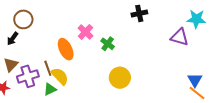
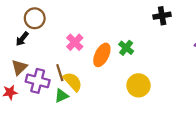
pink cross: (85, 32) -> (75, 42), moved
orange ellipse: (66, 49) -> (102, 55), moved, turned 50
purple cross: (28, 76) -> (38, 81), turned 30

